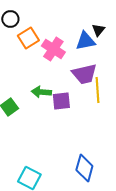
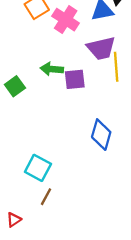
blue diamond: (84, 168) -> (101, 135), moved

